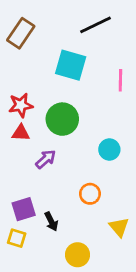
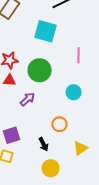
pink line: (120, 80) -> (79, 55), moved
black arrow: (51, 221) -> (44, 144), moved
yellow triangle: (119, 227) -> (81, 148), turned 35

